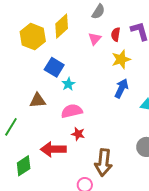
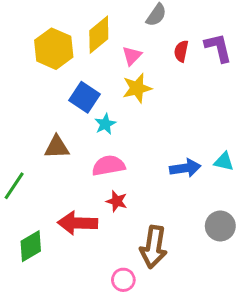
pink triangle: (95, 39) -> (132, 56), moved
yellow star: (121, 59) -> (137, 88), moved
blue arrow: (121, 88) -> (185, 168), moved, turned 54

